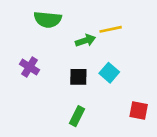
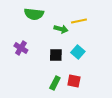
green arrow: (85, 40) -> (61, 29), turned 32
red square: (139, 111) -> (74, 81), moved

